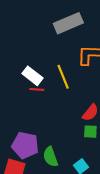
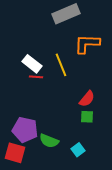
green semicircle: (50, 157) -> (49, 141), turned -48

